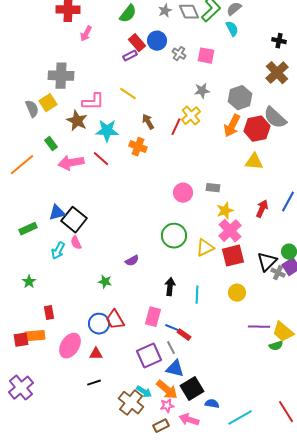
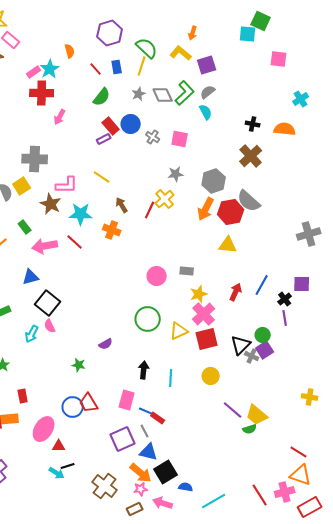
blue triangle: (57, 213) -> (31, 277), moved
purple line: (259, 327) -> (233, 410), turned 40
red triangle: (96, 354) -> (59, 446), moved
cyan arrow: (144, 392) -> (57, 473), moved

